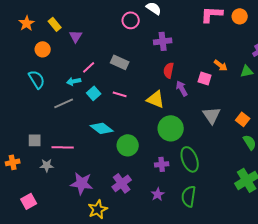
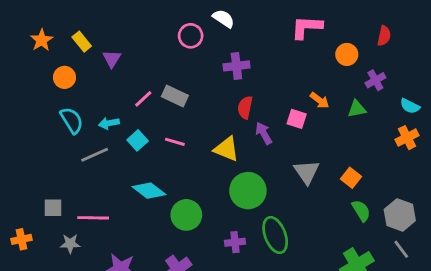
orange circle: (240, 16) -> (347, 54), moved
pink line: (89, 67) -> (143, 99), moved
cyan semicircle: (37, 79) -> (72, 120), moved

